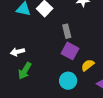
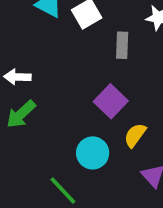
gray rectangle: (67, 31) -> (122, 45), moved
yellow semicircle: (88, 65) -> (135, 135), turned -32

